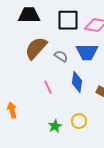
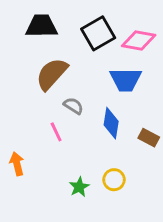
black square: (68, 20) -> (98, 33), turned -30
gray semicircle: (61, 56) -> (73, 106), moved
pink line: (48, 87) -> (56, 132), moved

